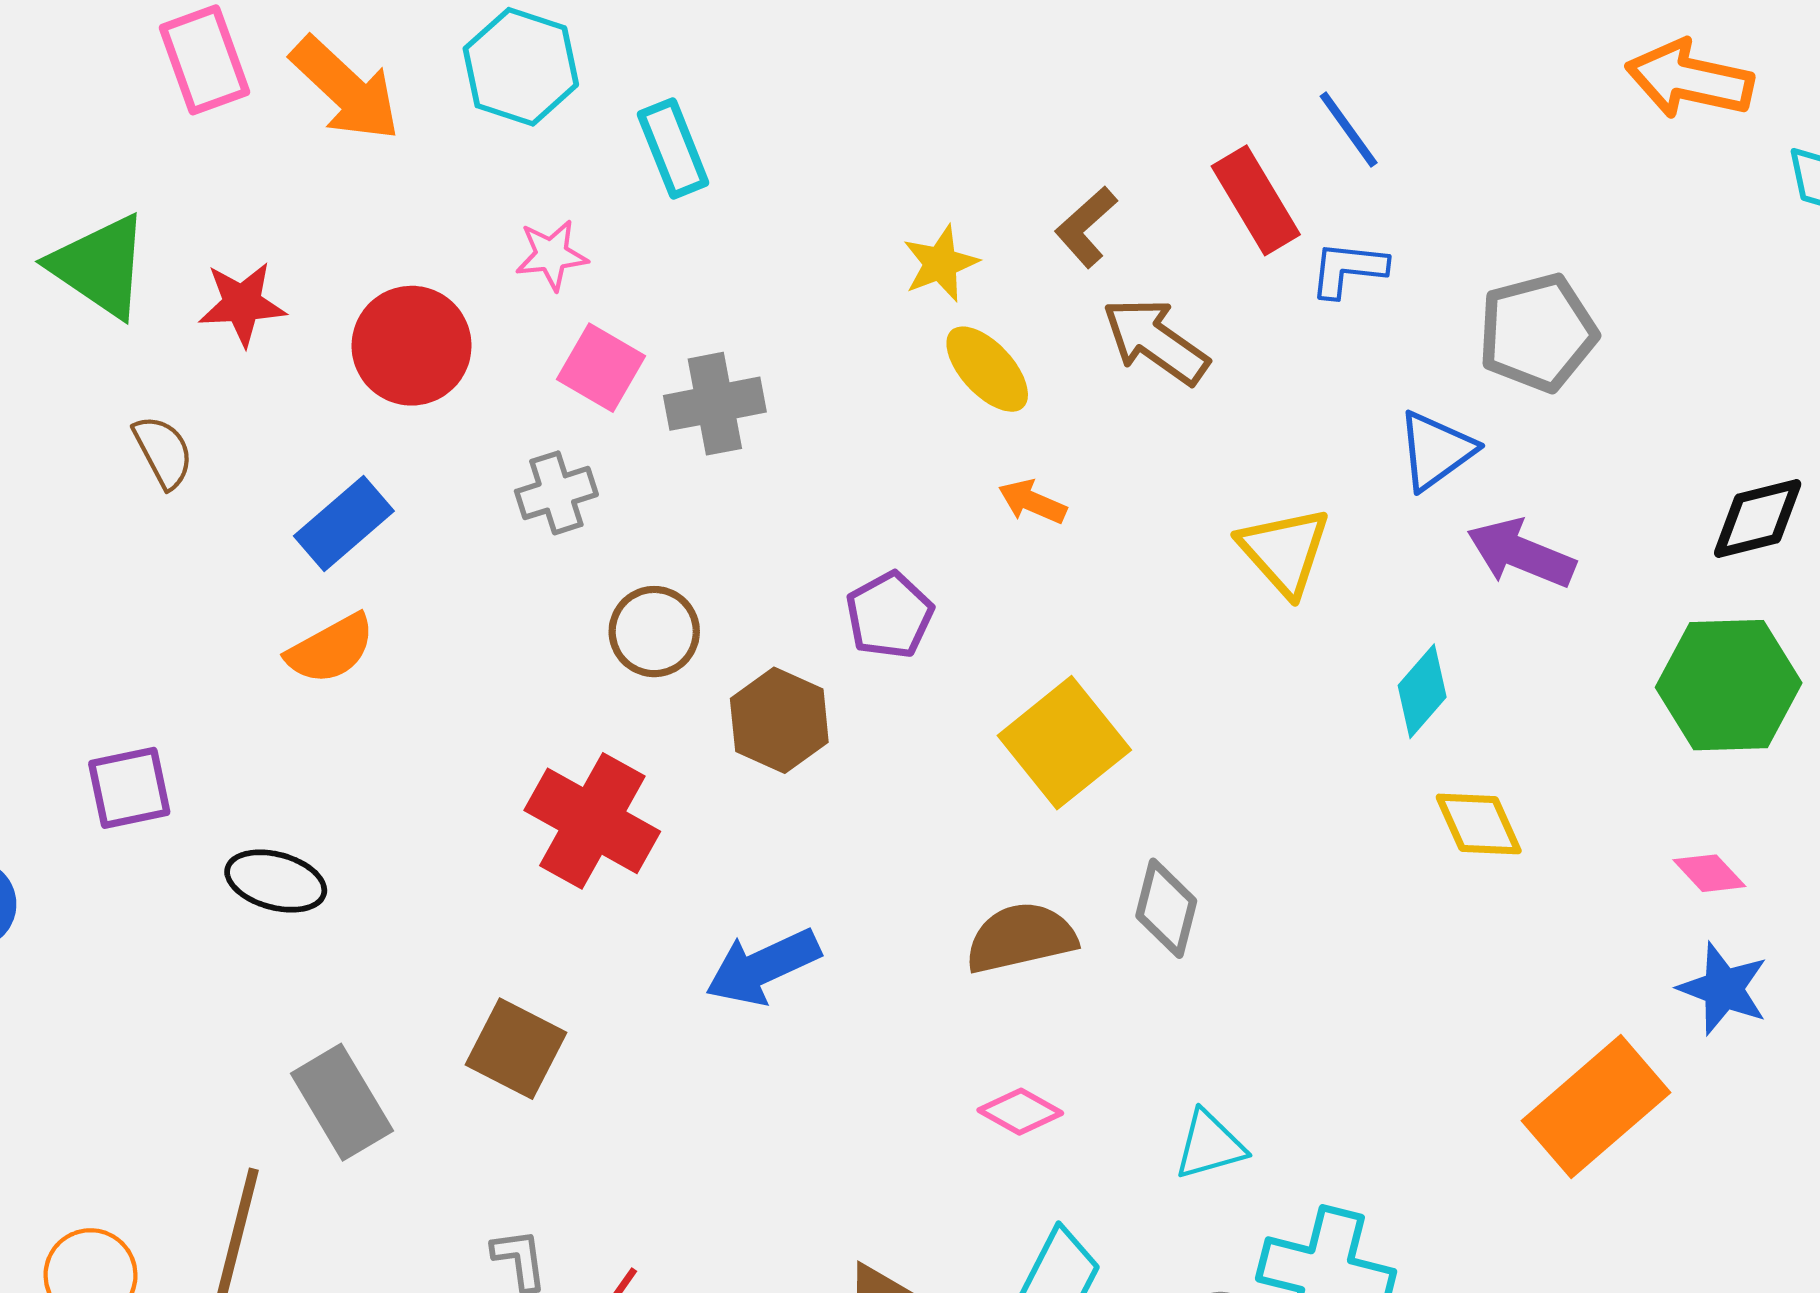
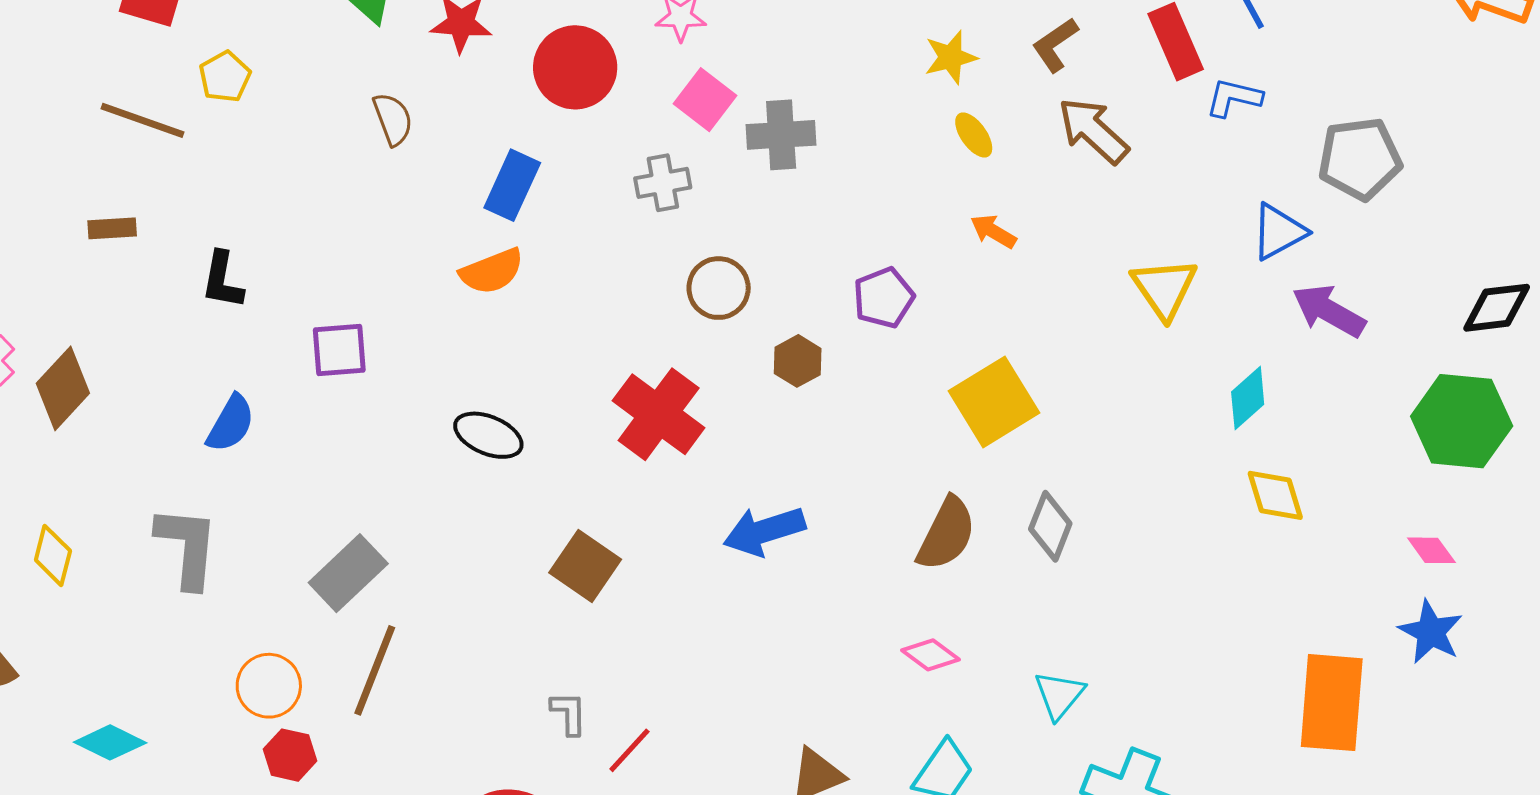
yellow ellipse: (987, 369) -> (974, 135), size x0.7
blue rectangle: (344, 524) -> (512, 185), turned -32
brown hexagon: (779, 720) -> (798, 361), size x0.7
black ellipse: (276, 881) -> (488, 435), moved
brown semicircle: (1021, 938) -> (946, 534), turned 122
gray rectangle: (342, 1102) -> (348, 573), moved, turned 70
orange rectangle: (1596, 1107) -> (1332, 703), turned -52
cyan triangle: (1210, 1145) -> (1059, 695), turned -42

